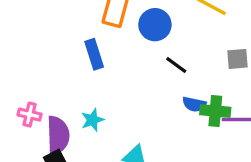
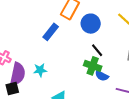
blue rectangle: (94, 54) -> (51, 32), turned 42
green cross: (215, 111) -> (93, 66), moved

